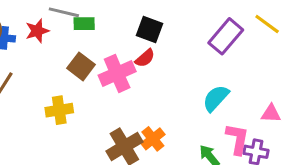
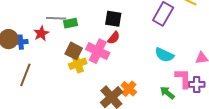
pink cross: (117, 73) -> (98, 51), turned -30
cyan semicircle: (216, 98) -> (164, 55), turned -96
yellow cross: (59, 110) -> (78, 64), moved

